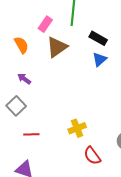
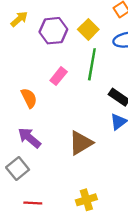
brown triangle: (57, 47) -> (81, 143), moved
purple arrow: (24, 79) -> (29, 138), size x1.5

